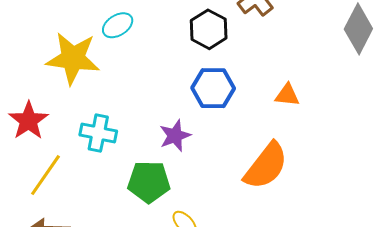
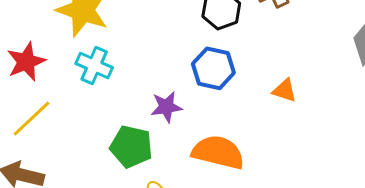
cyan cross: (98, 133) -> (94, 65), moved
orange semicircle: (266, 166) -> (218, 152), moved, turned -126

